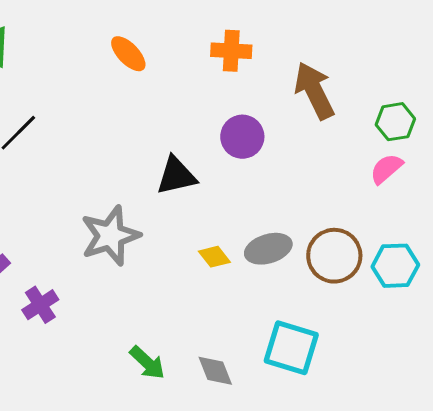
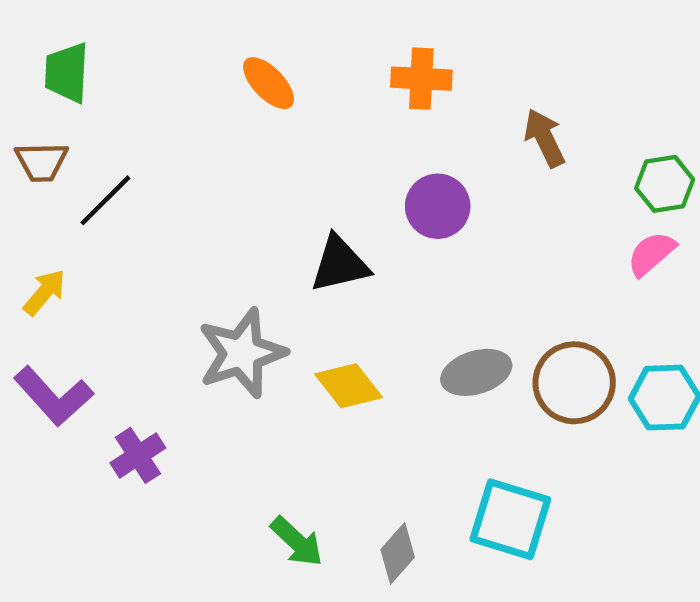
brown arrow: (314, 91) -> (544, 138), size x0.7
yellow diamond: (214, 257) -> (349, 386), moved, size x1.4
gray diamond: (215, 371) -> (398, 553), turned 63

